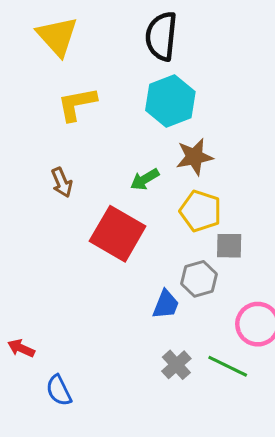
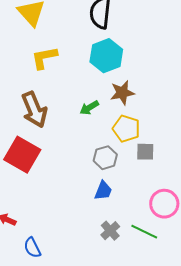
brown arrow: (62, 182) -> (34, 110), size x1.8
red square: (118, 234) -> (22, 155), moved
gray hexagon: (199, 279) -> (105, 158), moved

